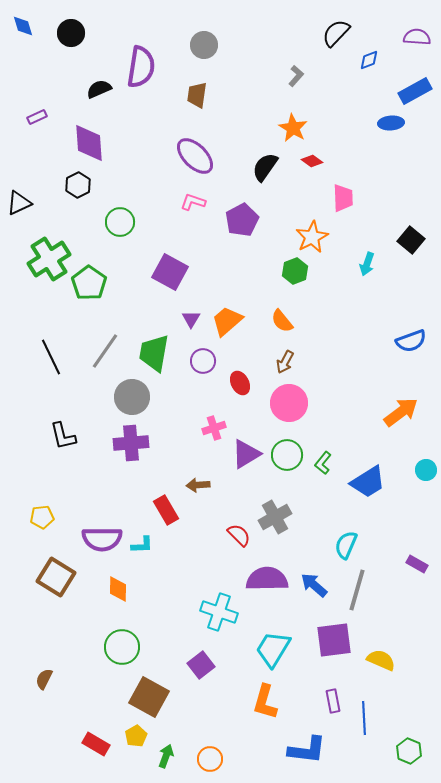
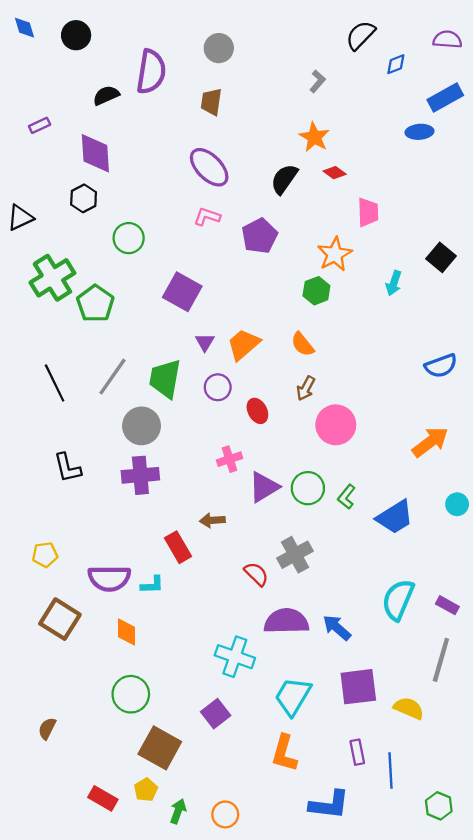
pink circle: (289, 403) -> (336, 425), moved
cyan semicircle: (346, 545) -> (398, 600), moved, size x1.4
gray line: (357, 590) -> (441, 660), moved

